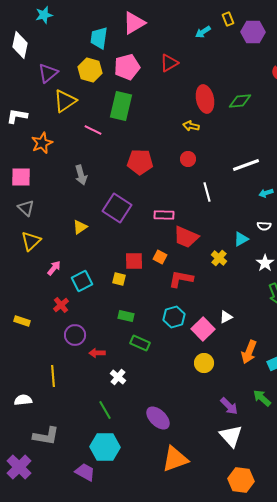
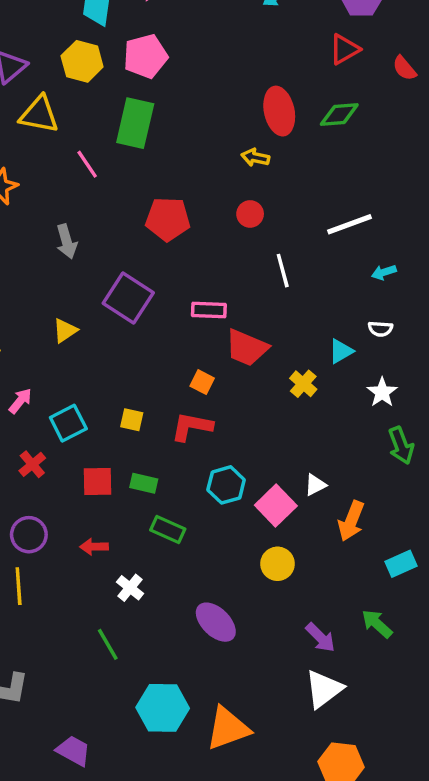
red triangle: (169, 63) -> (344, 49), moved
yellow triangle: (65, 101) -> (39, 115), turned 45
pink line: (93, 130) -> (87, 164), turned 30
red square: (134, 261) -> (97, 481), moved
red L-shape: (181, 279) -> (192, 427), moved
purple circle: (75, 335) -> (29, 535), moved
orange arrow: (249, 352) -> (351, 521), moved
purple ellipse: (158, 418) -> (216, 622), moved
white triangle: (231, 436) -> (324, 689), turned 35
cyan hexagon: (105, 447) -> (163, 708), moved

